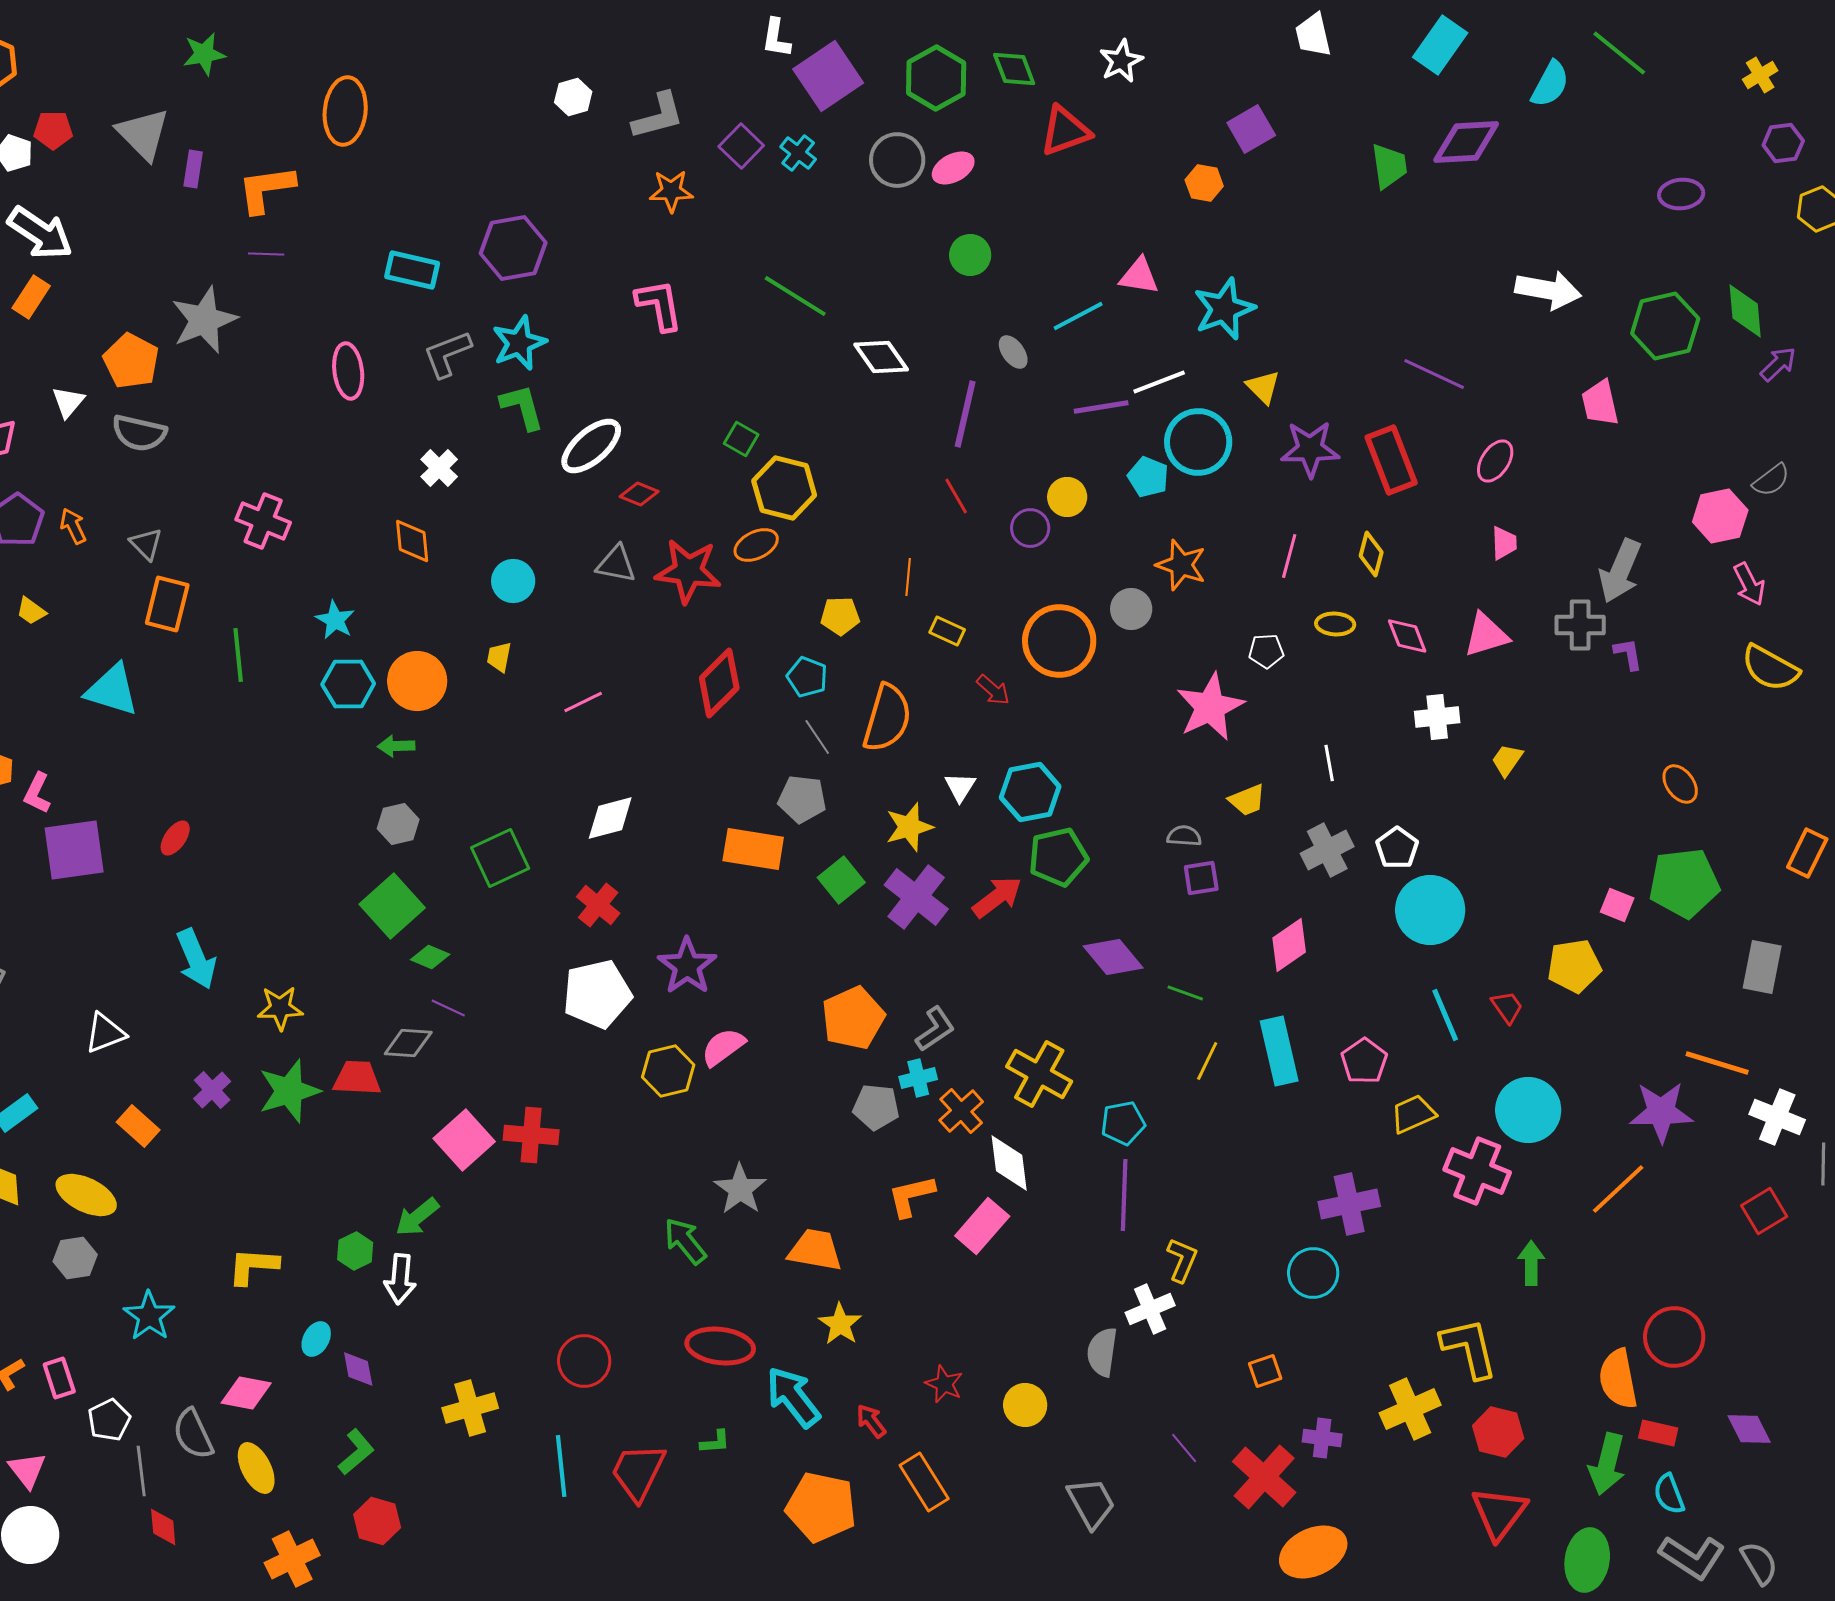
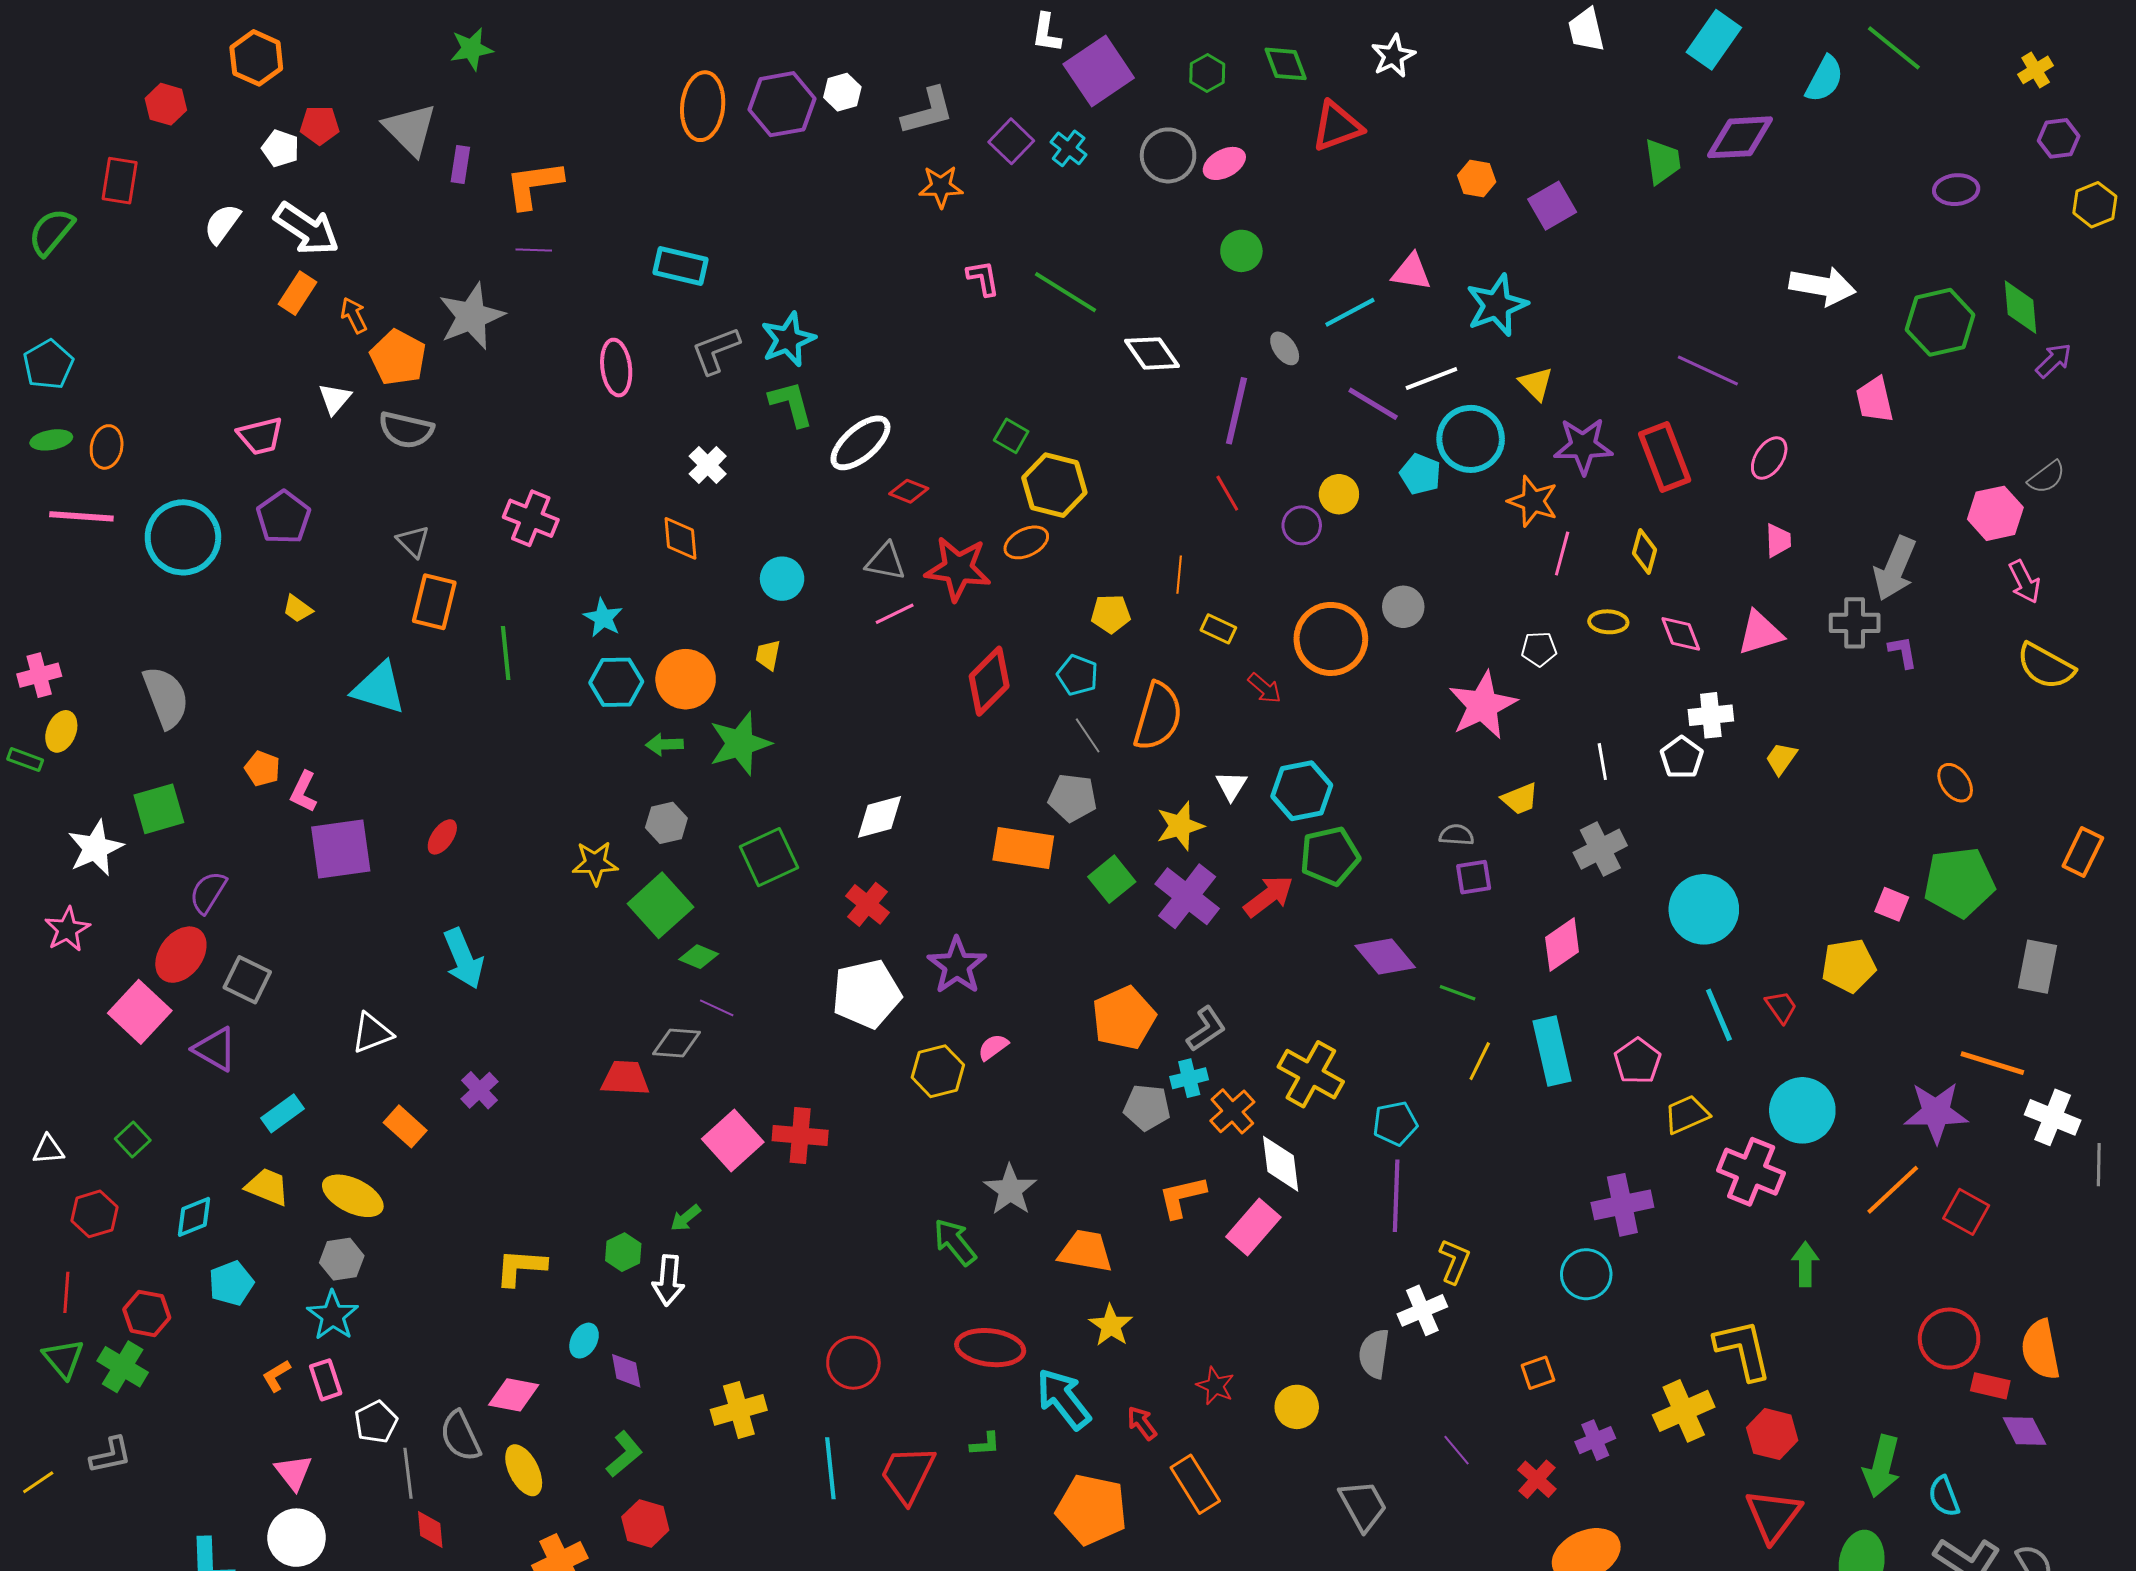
green hexagon: (936, 78) -> (1207, 73), size x0.6
orange ellipse: (345, 111) -> (703, 106), moved
purple square: (1251, 129) -> (1552, 206), moved
purple hexagon: (513, 248) -> (782, 104), moved
pink L-shape: (659, 305) -> (983, 278), moved, size x0.7
purple line: (1101, 407) -> (1373, 404), turned 40
orange arrow: (73, 526) -> (354, 315), moved
orange star: (1181, 565) -> (1533, 501), moved
pink line: (583, 702) -> (895, 614), moved
white pentagon: (1397, 848) -> (1682, 758), moved
yellow star: (280, 1008) -> (595, 863), moved
pink semicircle: (723, 1047) -> (993, 1047), size x0.7
green star: (289, 1091) -> (740, 743), moved
red square: (1764, 1211) -> (1966, 1212), moved, turned -30
green arrow: (417, 1217) -> (686, 1218), size x0.7
cyan star: (149, 1316) -> (333, 1315), moved
orange semicircle: (1618, 1379) -> (2041, 1350), moved
red rectangle: (1658, 1433) -> (1990, 1386), moved
purple cross: (1322, 1438) -> (1595, 1440), turned -30
red cross: (1264, 1477) -> (1537, 1479), size x0.6

